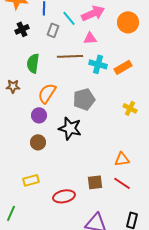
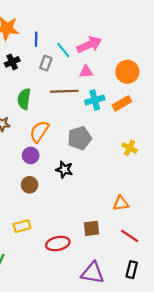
orange circle: (128, 22) -> (127, 72), moved
cyan cross: (98, 64) -> (95, 100), turned -30
black star: (70, 128) -> (64, 170), size x0.7
red line: (122, 183) -> (130, 236), moved

